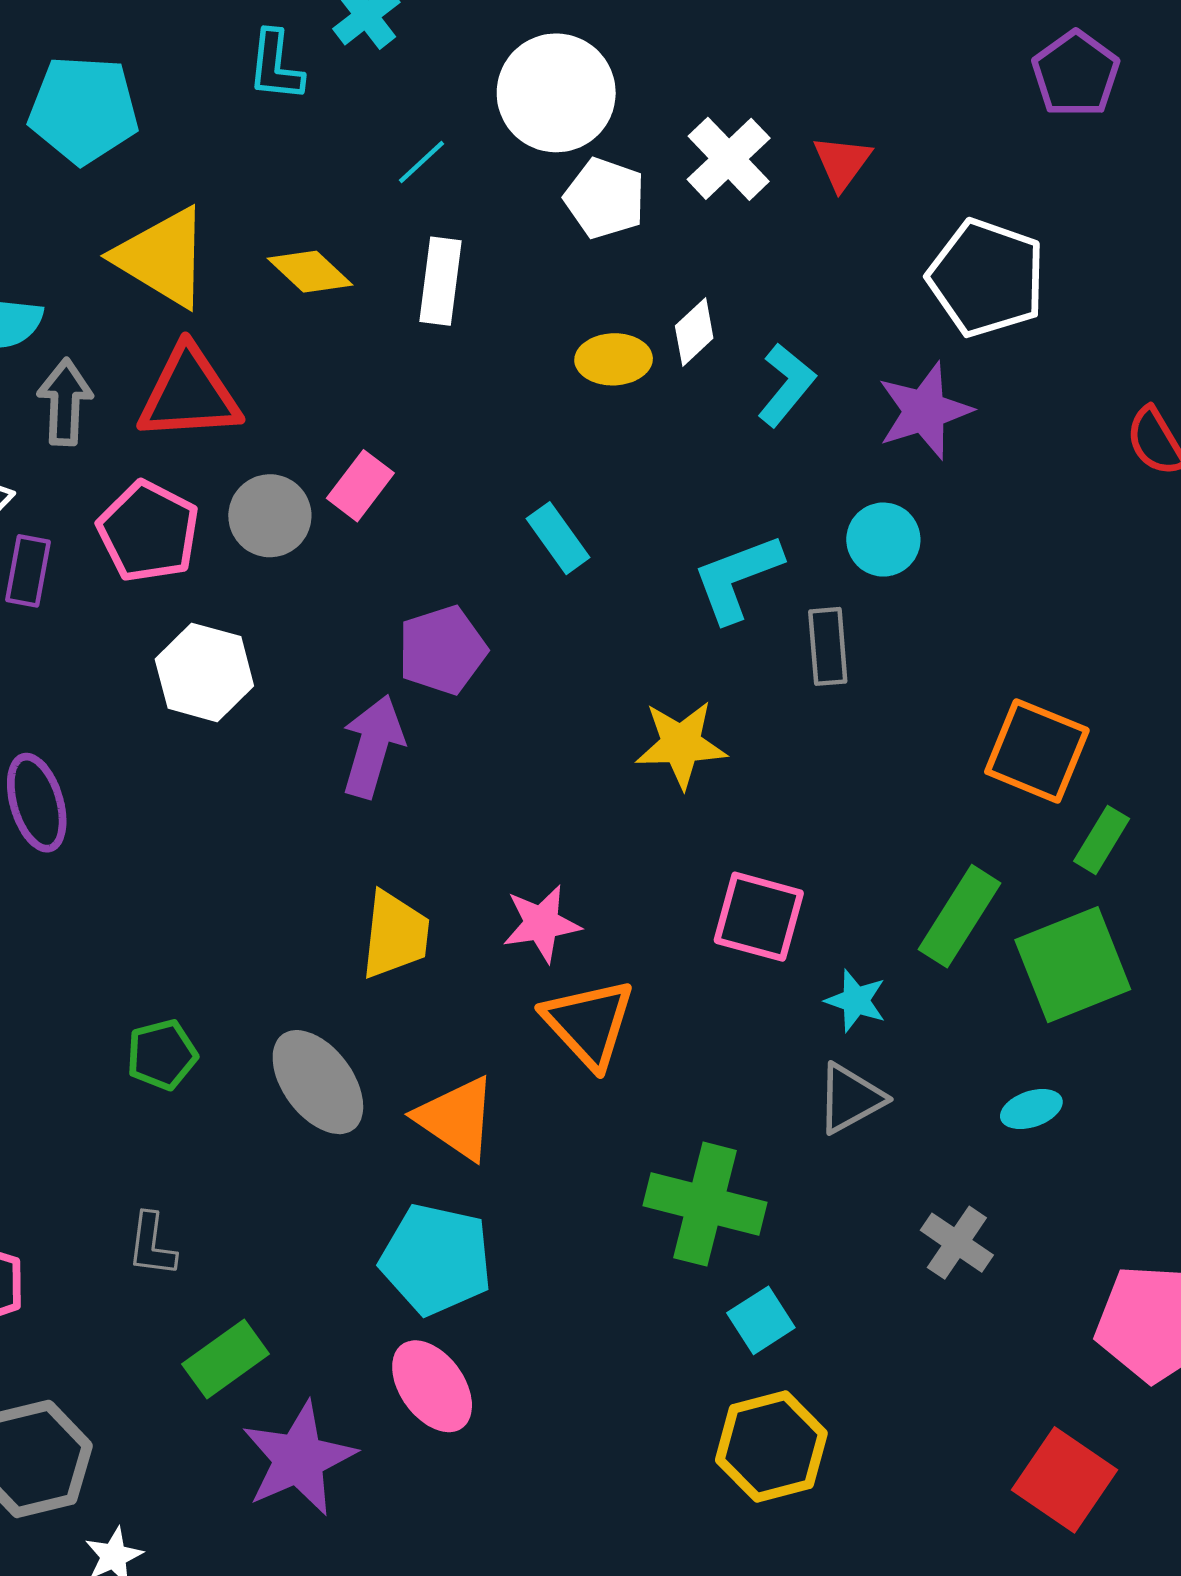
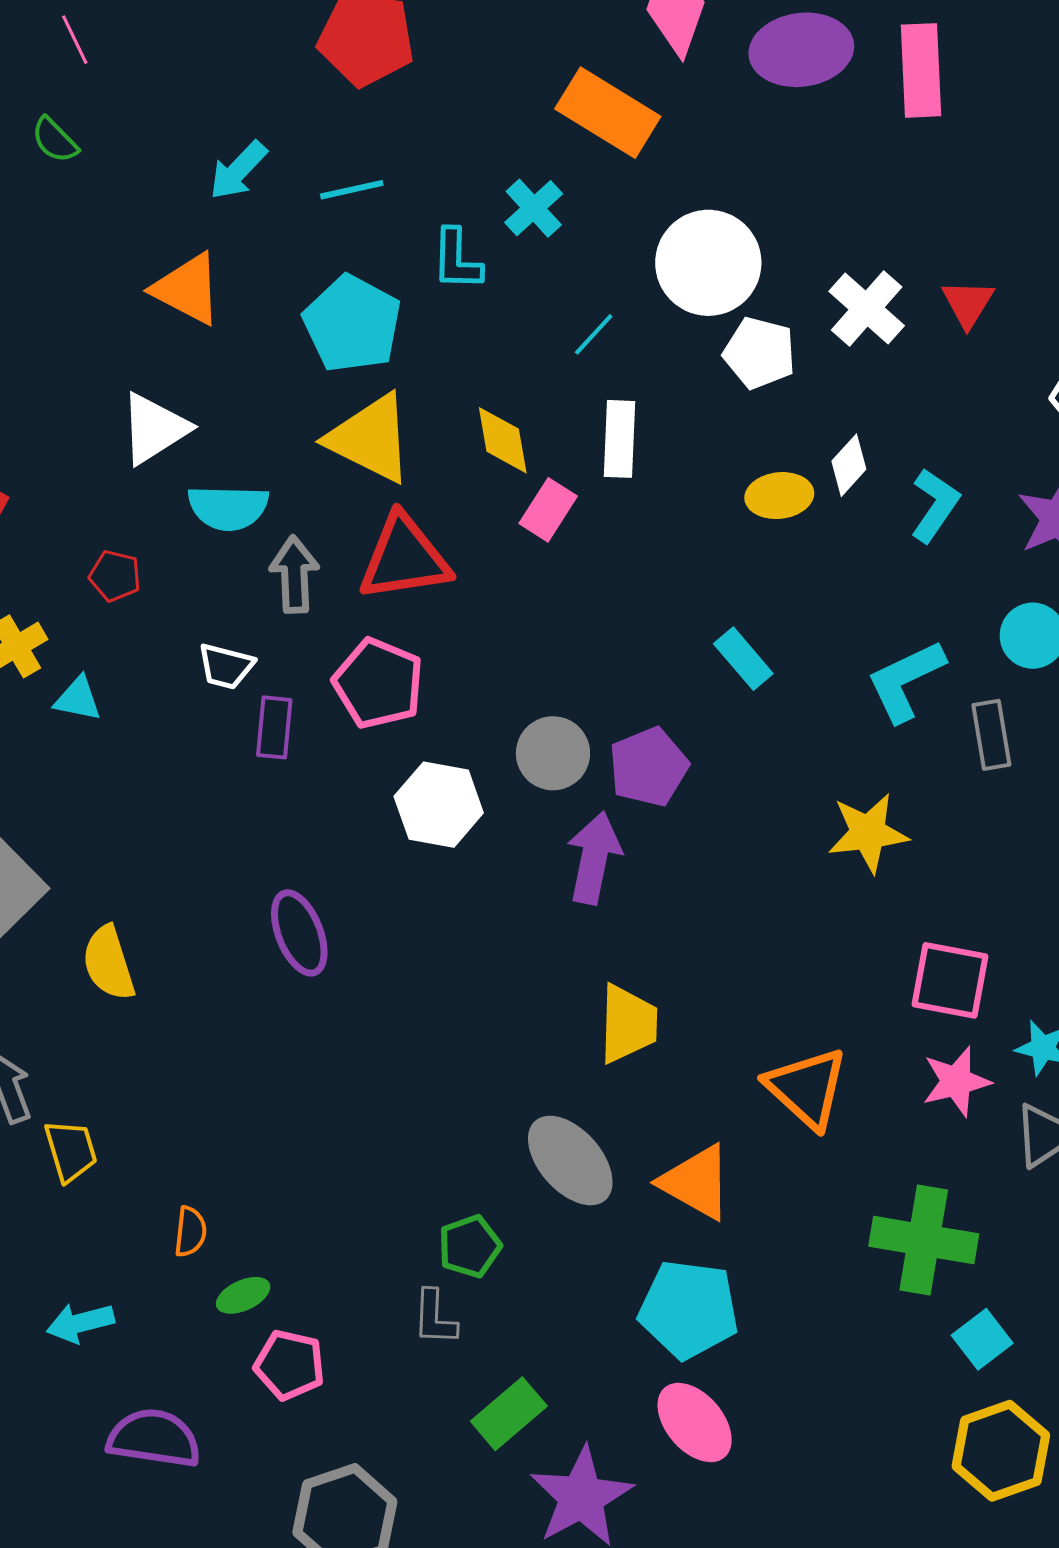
cyan pentagon: (84, 110) -> (352, 324), moved, turned 30
yellow diamond: (310, 272) -> (503, 440), turned 42
pink rectangle: (360, 486) -> (548, 510), moved
gray circle: (270, 516) -> (553, 753), moved
pink star: (541, 924) -> (956, 1081), moved
green pentagon: (162, 1055) -> (470, 1246), moved

